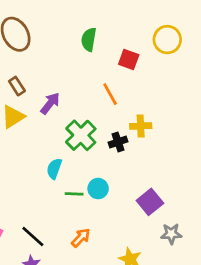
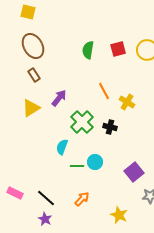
red square: (129, 59) -> (118, 49), moved, turned -35
brown rectangle: (17, 86) -> (34, 75), moved
yellow cross: (141, 126) -> (127, 102), moved, turned 35
black cross: (118, 142) -> (110, 127), turned 32

